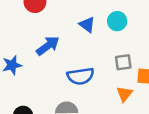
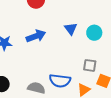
blue semicircle: (81, 76) -> (60, 81), moved

